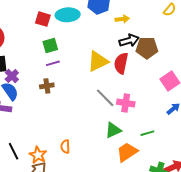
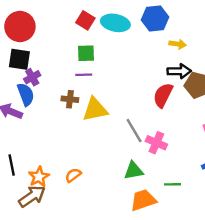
yellow triangle: (98, 61) -> (95, 109), moved
orange semicircle: (65, 147) -> (73, 175), turned 40

